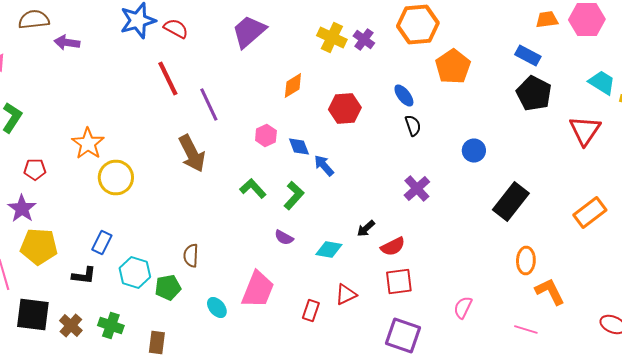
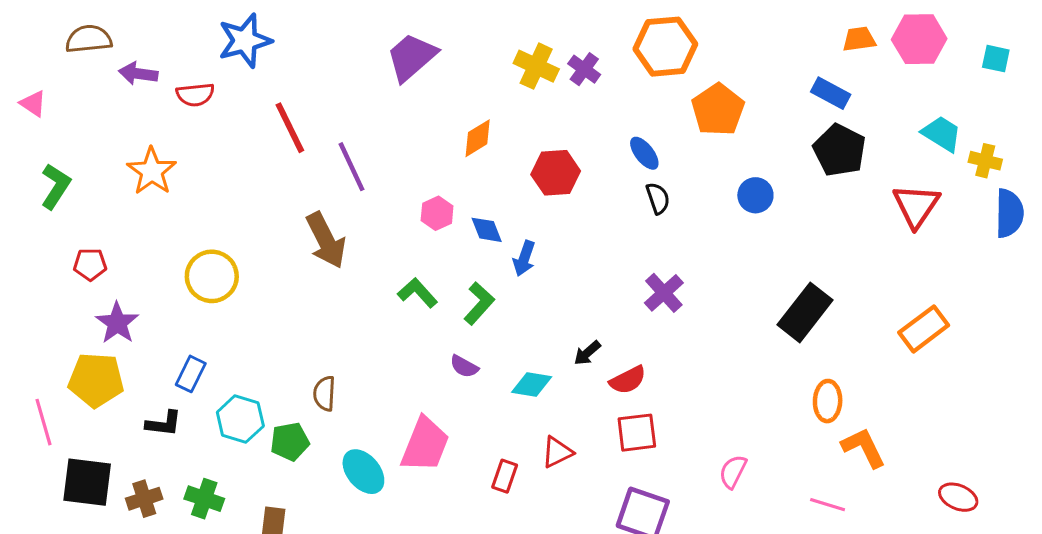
red semicircle: (176, 28) -> (195, 95), moved, turned 145
orange star: (88, 144) -> (152, 171), moved
blue circle: (474, 150) -> (755, 195), moved
blue arrow: (324, 166) -> (524, 258), turned -120
purple star: (22, 208) -> (117, 323), moved
cyan ellipse: (217, 308) -> (363, 472), size x1.4
brown cross: (71, 326) -> (144, 499), turned 30

